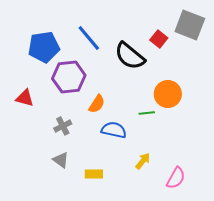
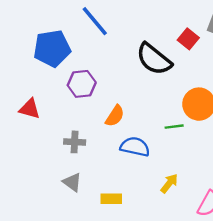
blue line: (89, 38) -> (95, 21), moved
purple hexagon: (69, 77) -> (82, 84), size x0.7
gray cross: (63, 126) -> (75, 142), turned 30

